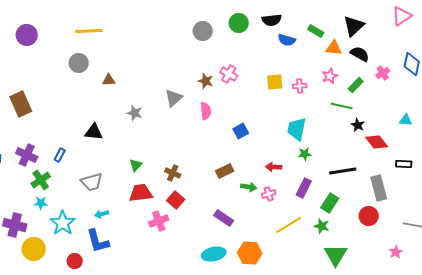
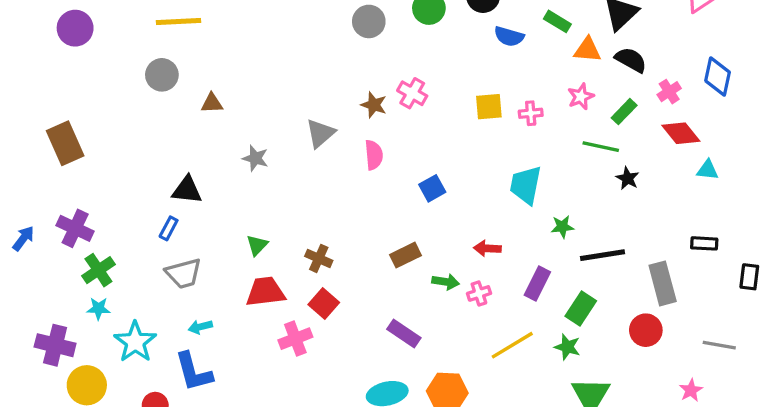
red diamond: (377, 142) -> (681, 133), moved
green star: (305, 154) -> (562, 227), moved
blue rectangle: (60, 155) -> (169, 228), moved

